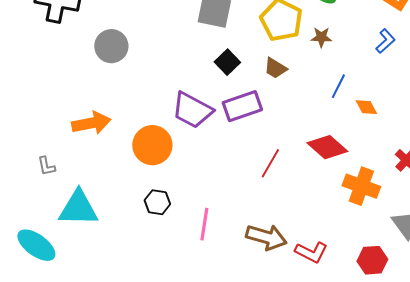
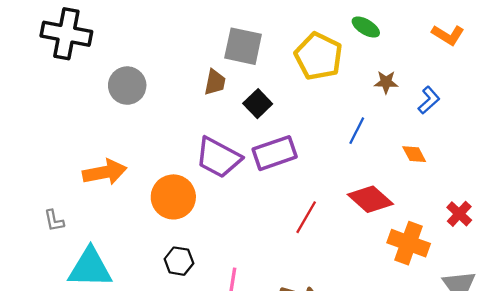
brown star: (321, 37) -> (386, 82), moved
blue L-shape: (385, 41) -> (429, 100), moved
brown trapezoid: (275, 68) -> (215, 82), moved, turned -110
blue line: (338, 86) -> (357, 131), moved

